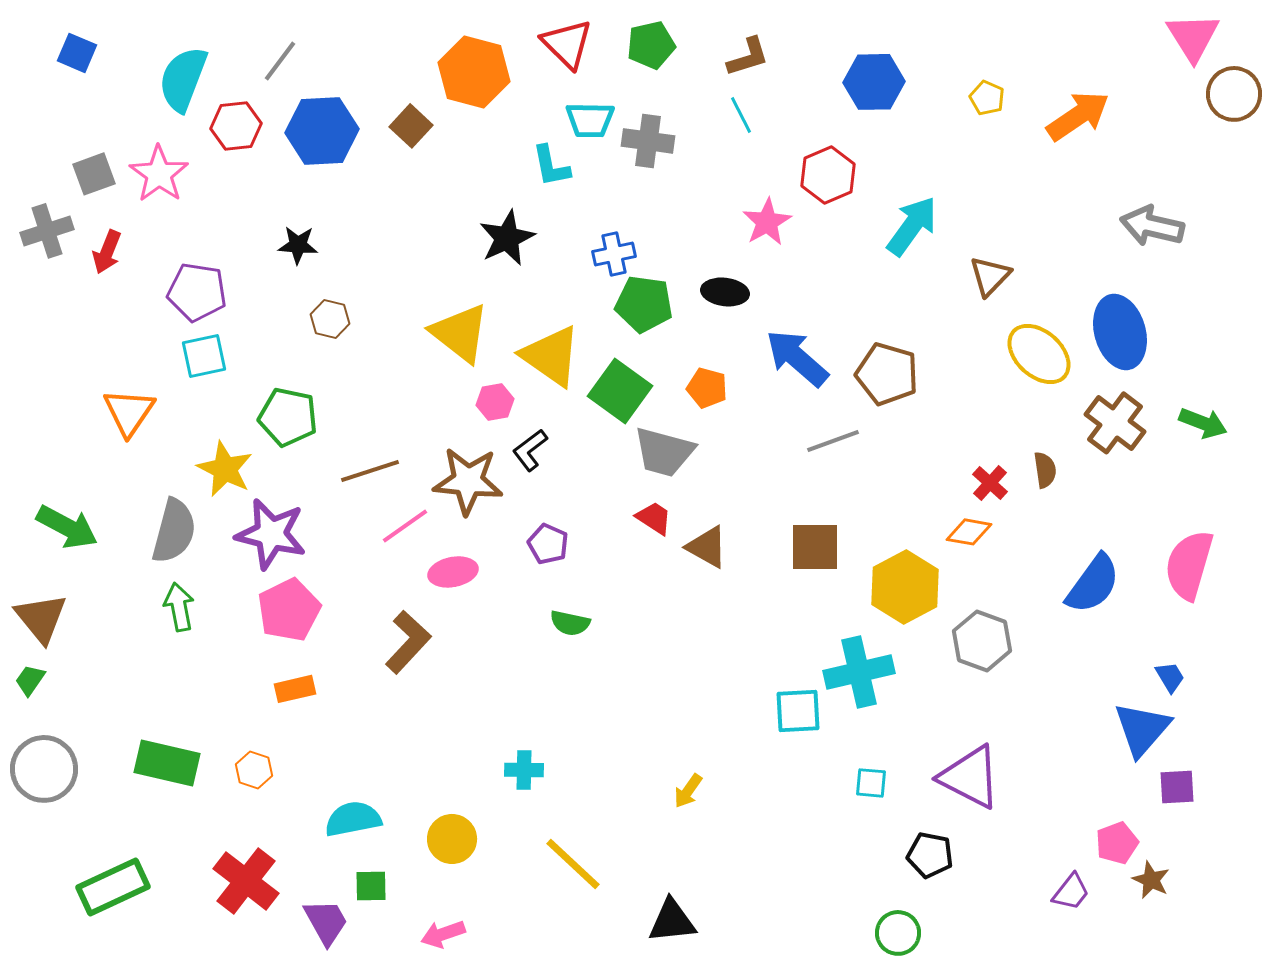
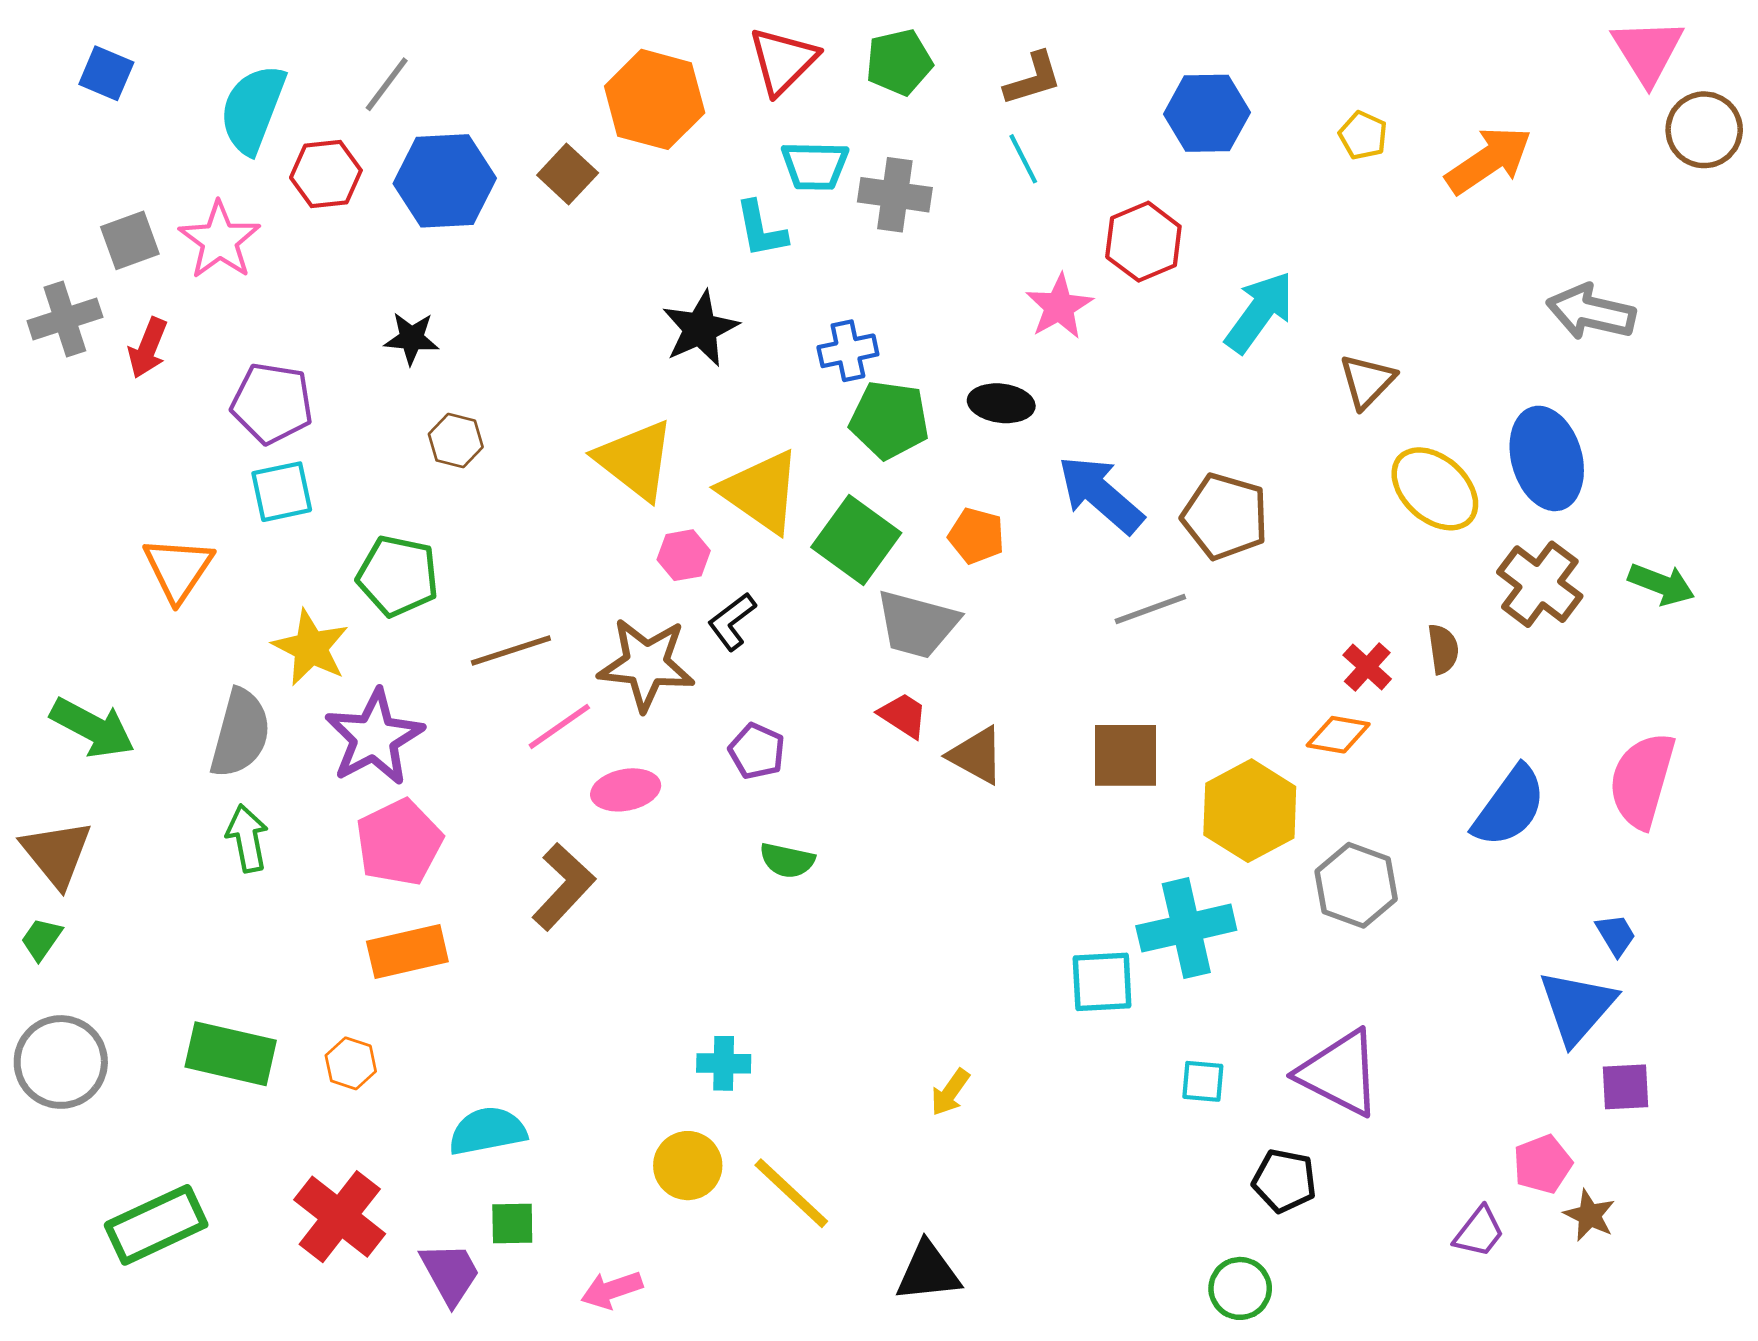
red triangle: (567, 44) -> (783, 61), turned 30
purple star: (271, 534) -> (374, 737), turned 30
orange rectangle: (295, 689) -> (407, 952), size x1.4
yellow circle: (452, 839) -> (688, 1166), moved

